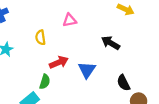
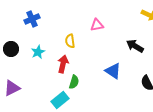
red arrow: (59, 62) -> (63, 64), moved, turned -54
blue triangle: (87, 70) -> (113, 71), turned -30

